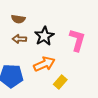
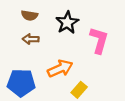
black star: (44, 36) -> (67, 23), moved

